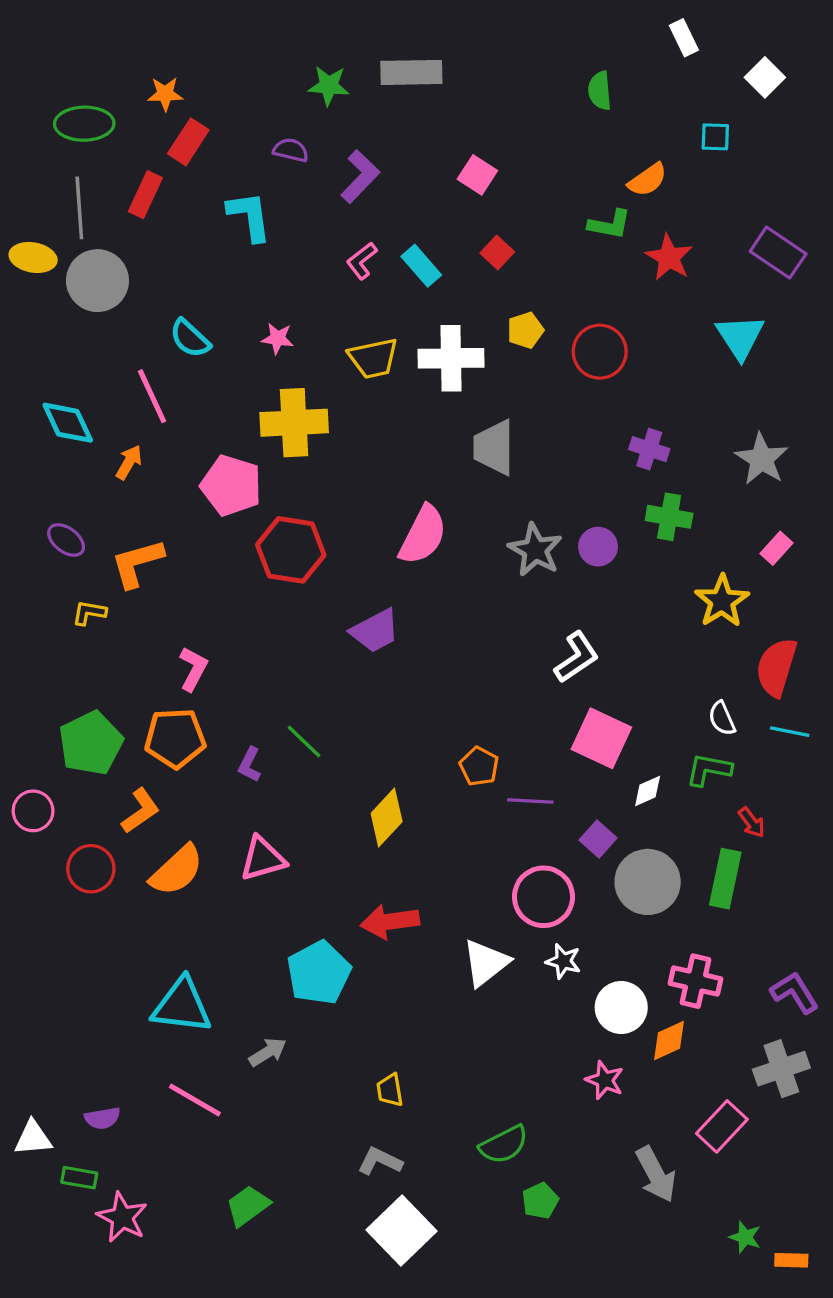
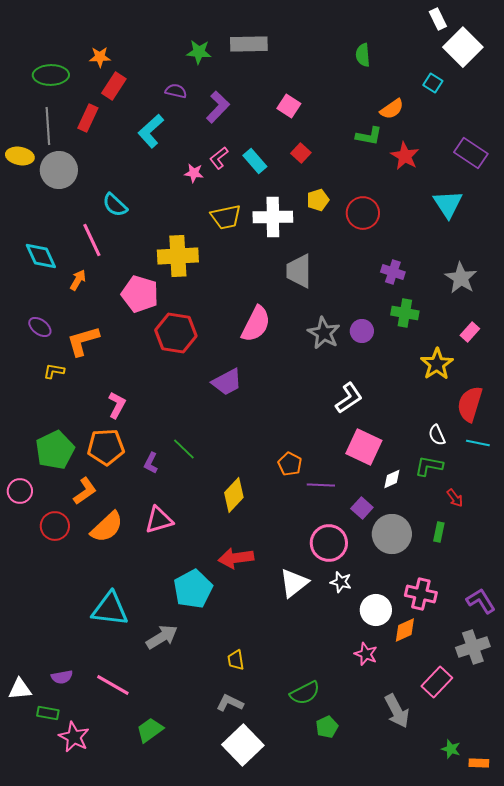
white rectangle: (684, 38) -> (438, 19), moved
white square: (765, 77) -> (463, 47), size x1.6
cyan square: (715, 137) -> (433, 83), turned 30
cyan L-shape: (249, 216) -> (151, 131), turned -124
pink star: (278, 338) -> (194, 173), moved
green rectangle: (725, 879) -> (439, 532), size x0.6
gray arrow: (268, 1052) -> (162, 637), size x1.4
pink line: (195, 1100) -> (113, 685), moved

